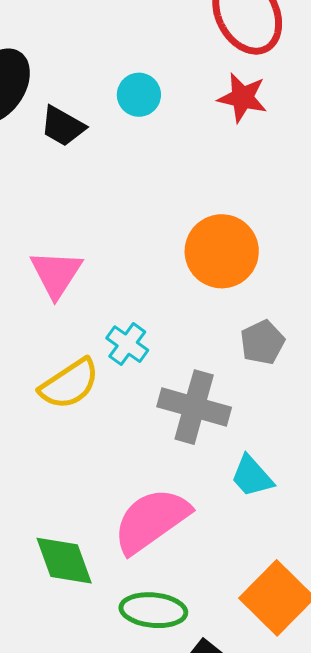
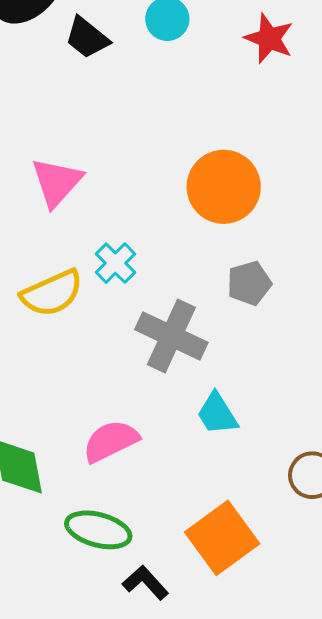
pink semicircle: (151, 520) -> (111, 441), size x0.7

